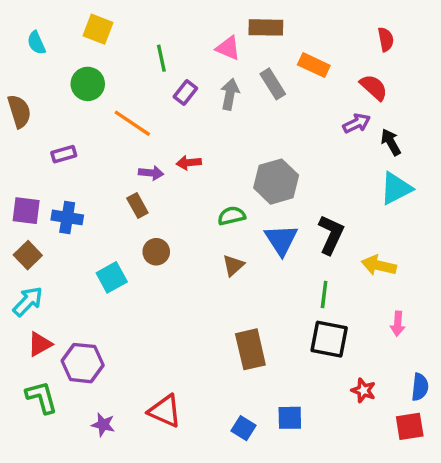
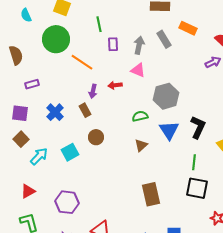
pink triangle: (228, 48) -> (138, 70), moved
green circle: (88, 84) -> (56, 39), size x1.4
purple rectangle: (185, 92) -> (113, 44), turned -40
purple rectangle: (64, 154) -> (32, 84), moved
purple arrow: (151, 173) -> (93, 91), turned 96
blue cross: (67, 217) -> (55, 112), moved, turned 36
cyan arrow: (28, 301) -> (39, 156), moved
purple hexagon: (83, 363) -> (67, 202), moved

